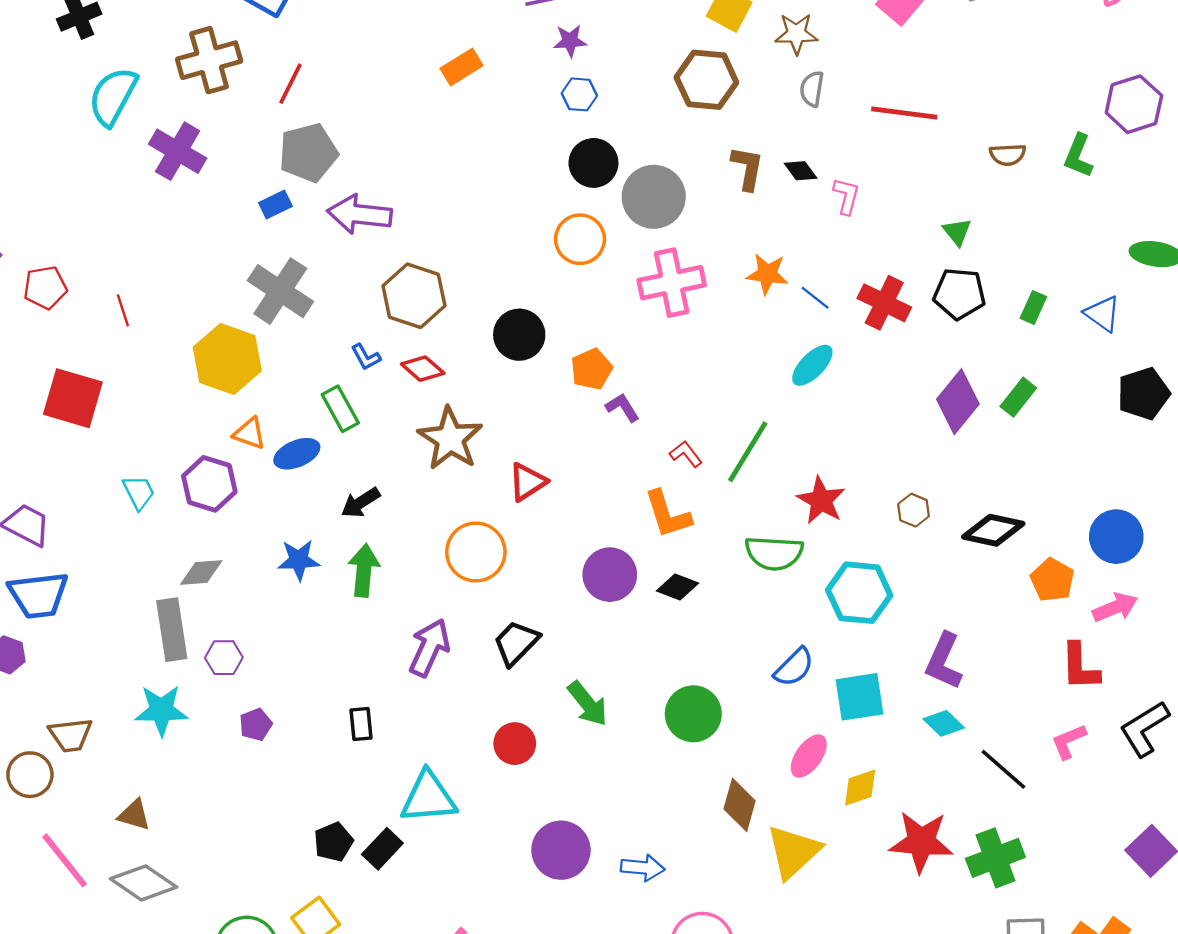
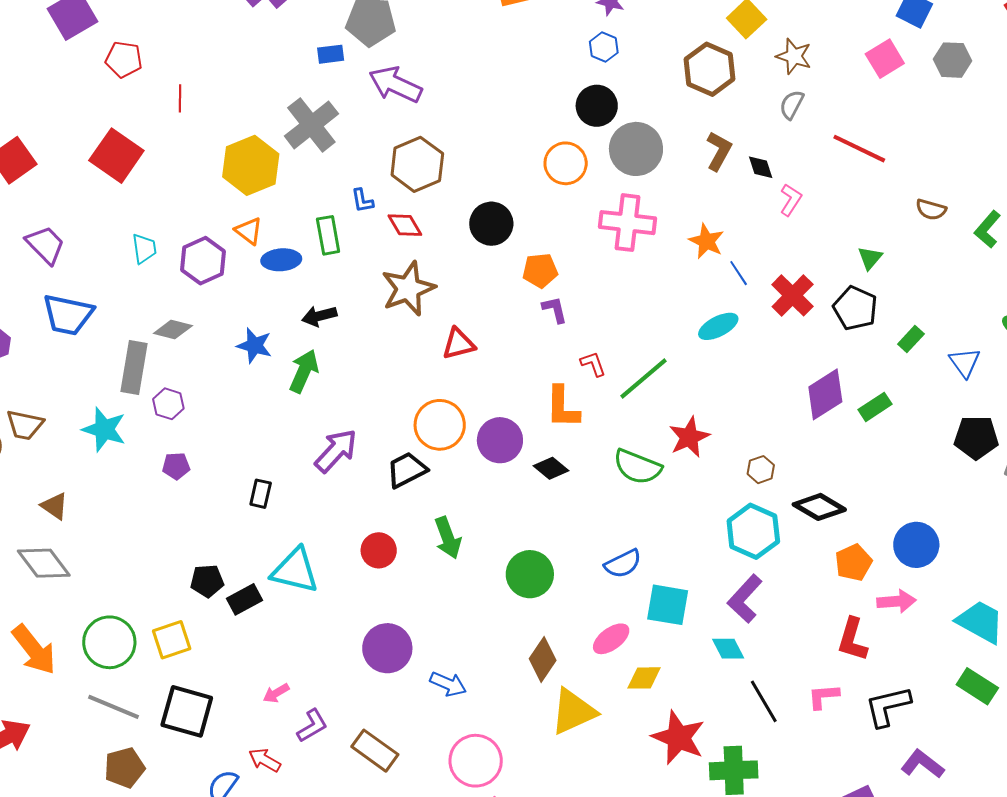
orange circle: (476, 552) -> (440, 425), moved
cyan hexagon: (859, 593) -> (753, 531), moved
blue trapezoid: (38, 595) -> (68, 315), moved

